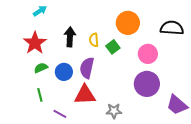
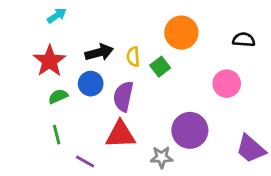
black semicircle: (172, 28) -> (244, 40), size x0.7
black arrow: (70, 37) -> (99, 52), turned 72
pink circle: (148, 54) -> (227, 84), moved
blue circle: (64, 72) -> (91, 84), moved
purple circle: (147, 84) -> (190, 130), moved

